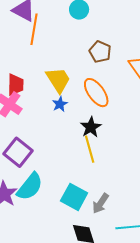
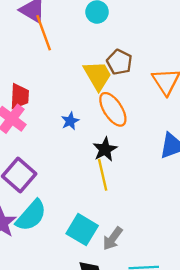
orange line: (34, 29) -> (44, 33), turned -32
yellow trapezoid: (58, 80) -> (98, 75), moved

